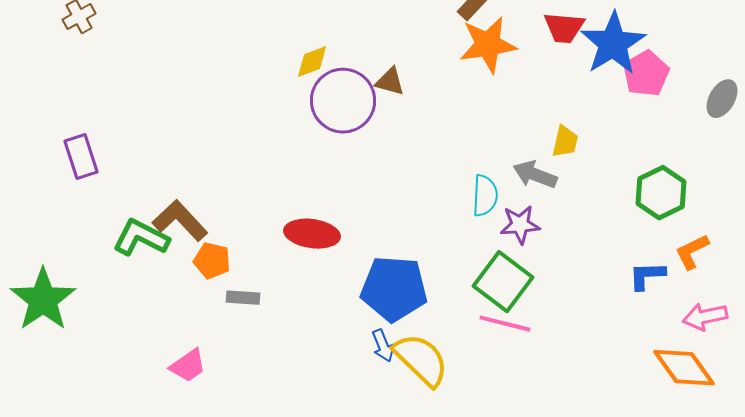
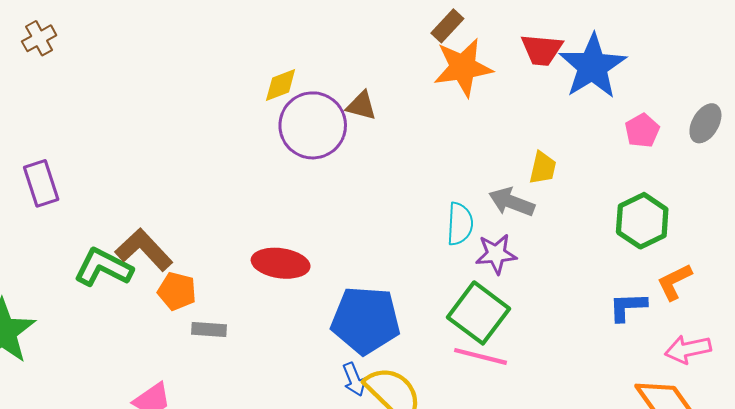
pink pentagon: (646, 74) -> (642, 131), moved, size x0.7

